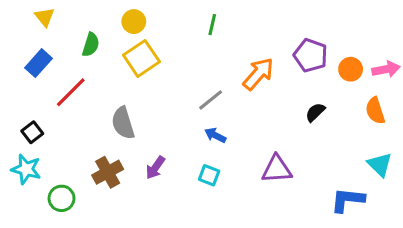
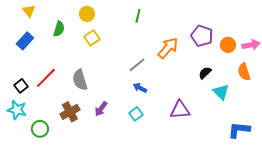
yellow square: (141, 58) -> (92, 38), size x0.7
red line: (71, 92) -> (46, 78), moved
cyan triangle: (380, 165) -> (221, 92), moved
cyan square: (209, 175) -> (136, 114), turned 32
blue L-shape: (347, 200) -> (239, 130), moved

